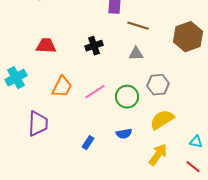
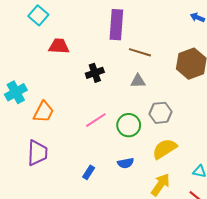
red trapezoid: (46, 46) -> (59, 46), moved
cyan cross: (16, 78) -> (16, 92), moved
orange trapezoid: (62, 87) -> (44, 112), moved

